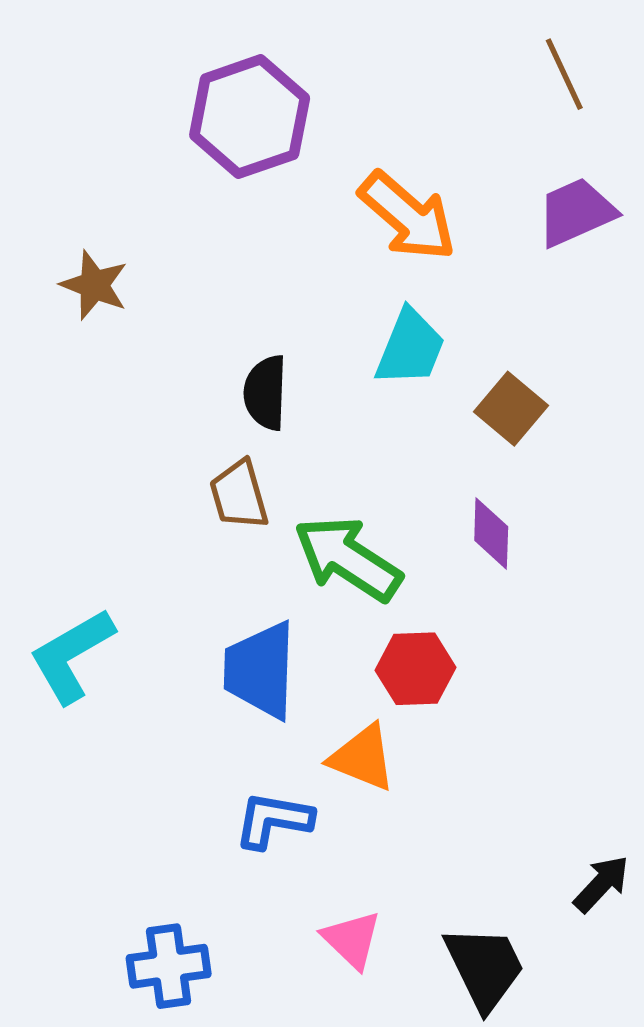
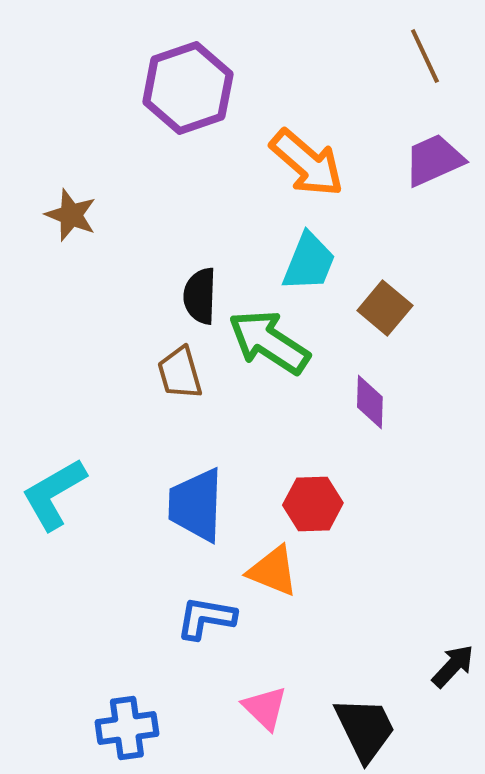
green arrow: (348, 559) -> (269, 342), moved

